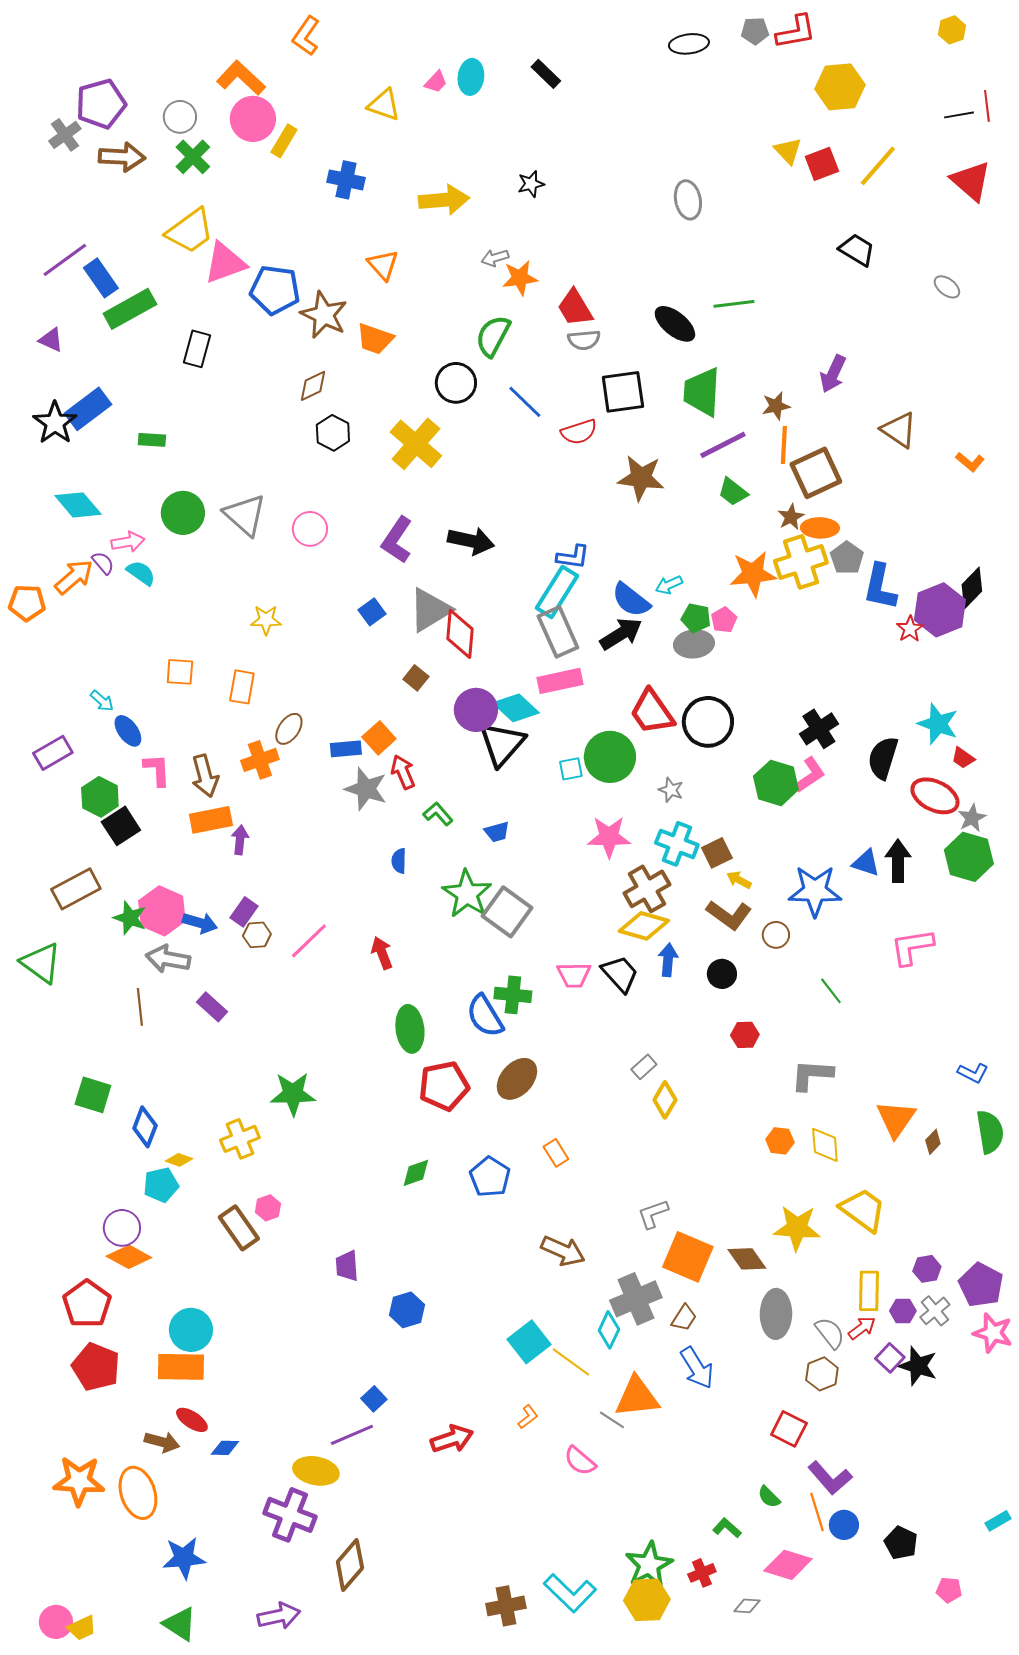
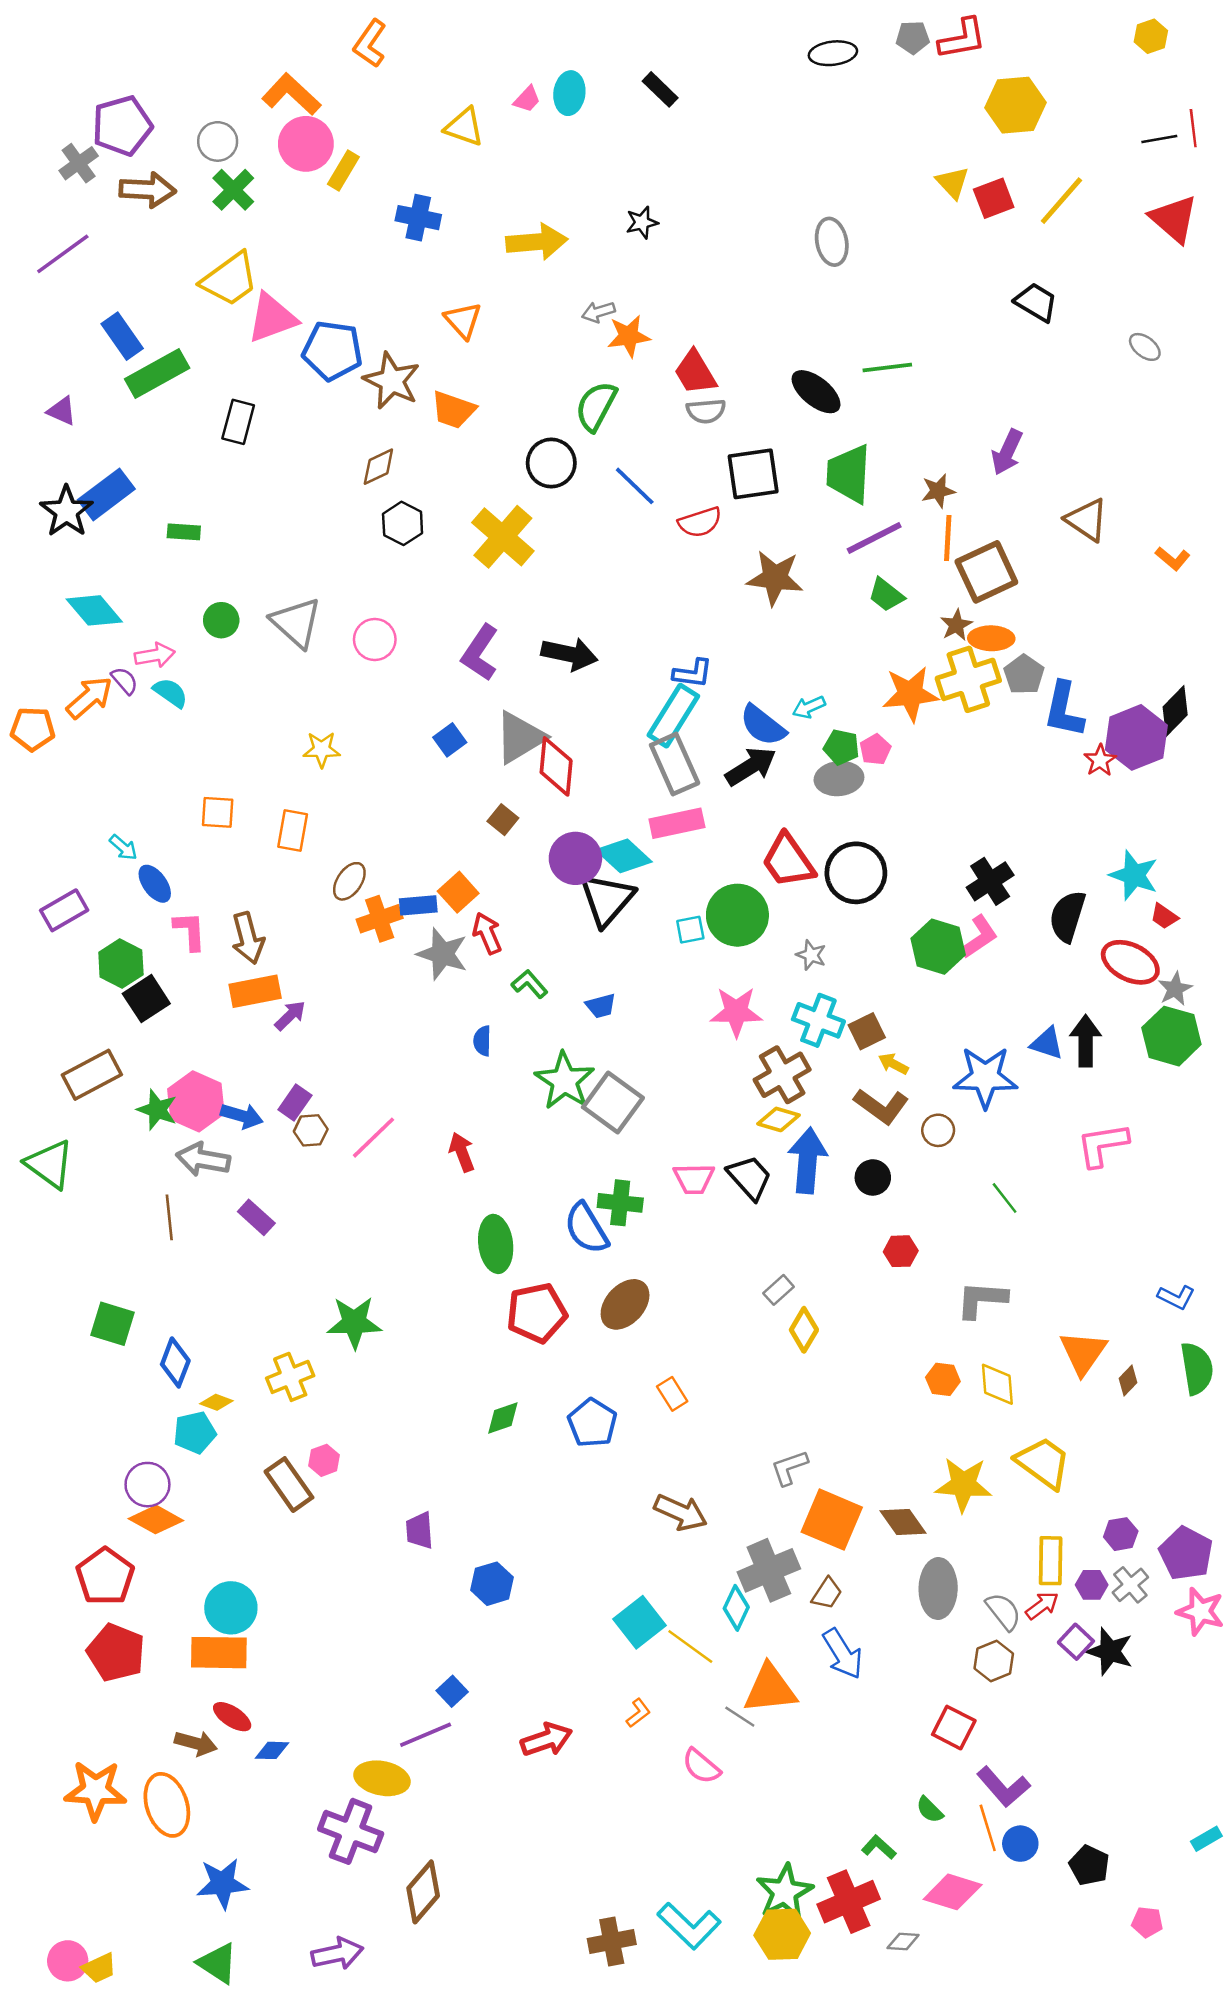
purple line: (65, 260) -> (63, 254), moved
green circle: (183, 513) -> (221, 620), size x0.7
orange cross: (260, 760) -> (380, 919), moved
purple arrow: (240, 840) -> (290, 1015), turned 40
yellow diamond: (644, 926) -> (779, 1119), size x0.7
blue arrow: (668, 960) -> (808, 1161), size x1.6
red cross: (702, 1573) -> (849, 1902), size x1.8

